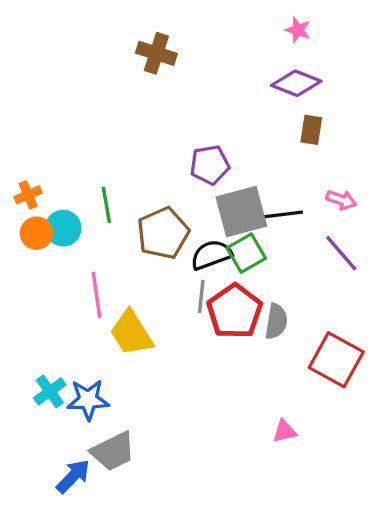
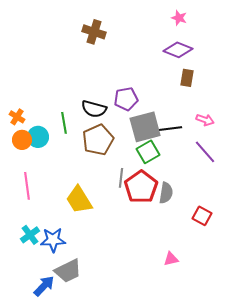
orange cross: (28, 195) -> (17, 117), turned -35
black semicircle: (211, 255) -> (94, 109), moved, turned -145
pink line: (96, 295) -> (27, 186), moved
red square: (336, 360) -> (202, 216), size x0.6

